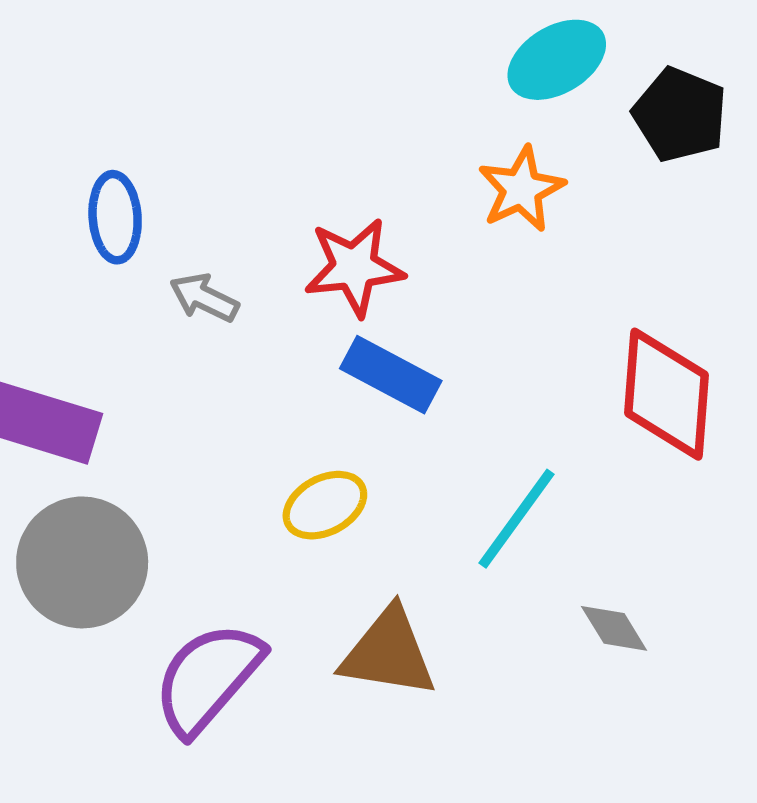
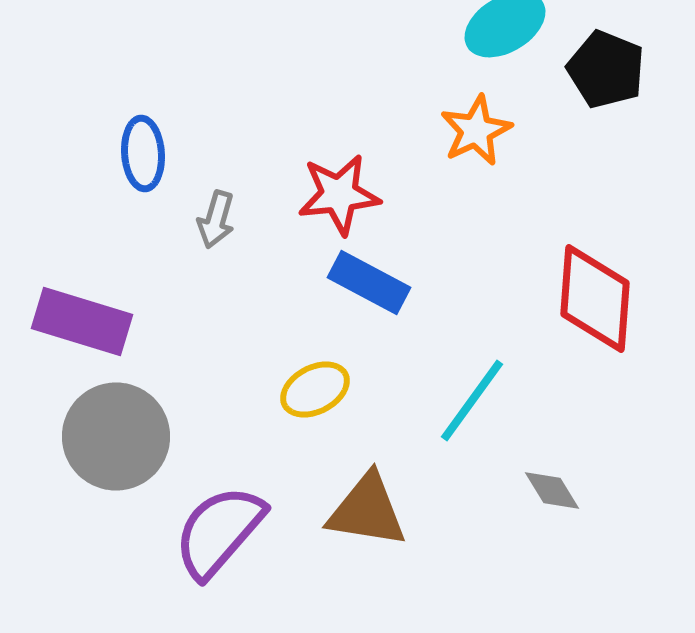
gray arrow: (204, 298) -> (216, 220), turned -100

